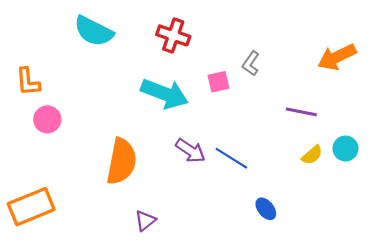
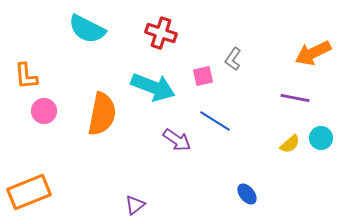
purple line: (301, 112) -> (295, 98), moved
blue line: (231, 158) -> (215, 121), moved
orange semicircle: (122, 161) -> (102, 114), moved

